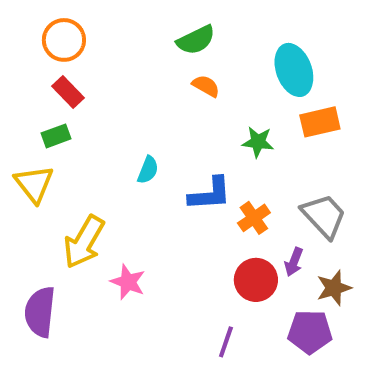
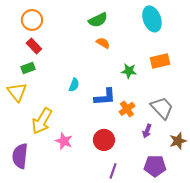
cyan ellipse: (294, 70) -> (152, 19), moved
red circle: (256, 280) -> (104, 140), moved
brown star: (334, 288) -> (178, 141), moved

